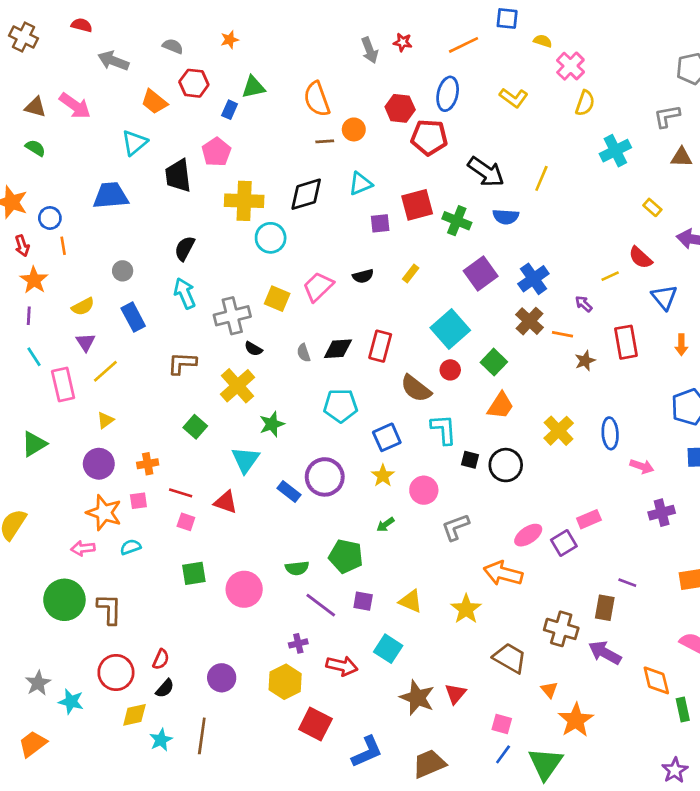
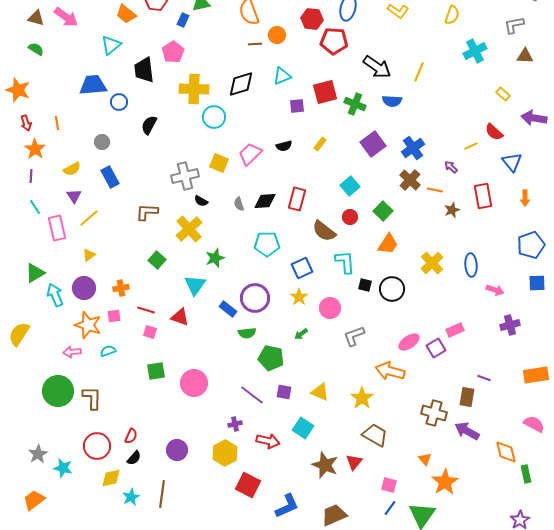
blue circle: (50, 218) -> (119, 102), moved
cyan arrow: (185, 293) -> (55, 295), moved
cyan square: (450, 329) -> (350, 186), size x0.7
green semicircle: (297, 568) -> (247, 333), moved
brown trapezoid: (510, 658) -> (375, 435), moved

